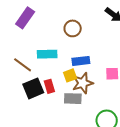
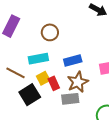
brown circle: (73, 28) -> (50, 32), moved
yellow square: (70, 75) -> (43, 78), moved
red rectangle: (49, 86) -> (54, 83), moved

